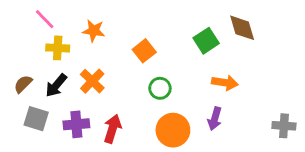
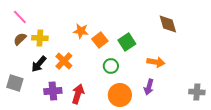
pink line: (45, 19) -> (20, 17), moved
orange star: (94, 31) -> (81, 31), moved
green square: (206, 41) -> (127, 42), moved
brown semicircle: (23, 84) -> (20, 39), moved
gray square: (36, 119) -> (15, 83), moved

